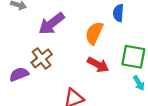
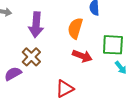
purple arrow: (51, 24) -> (36, 25), turned -40

